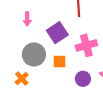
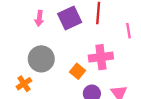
purple square: (57, 33) -> (70, 18), moved
orange square: (60, 62) -> (78, 71), moved, turned 32

